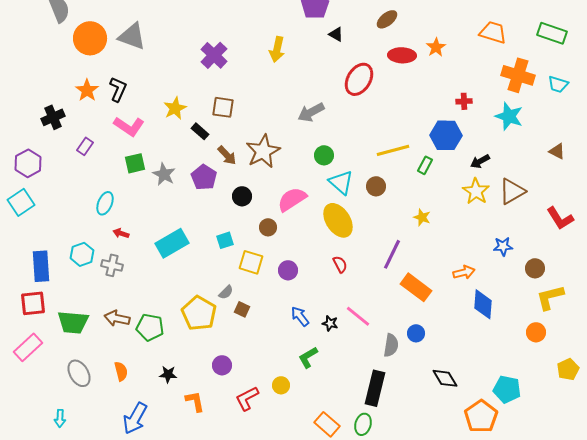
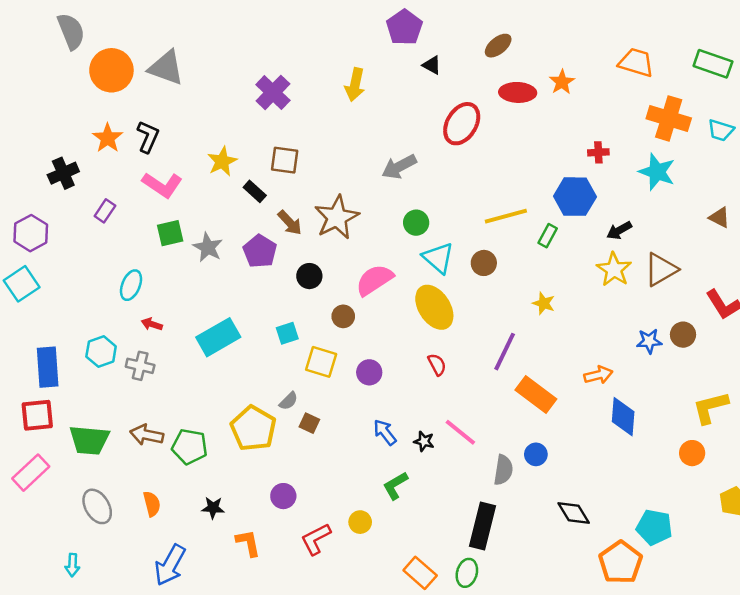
brown circle: (535, 268) -> (683, 335), moved

